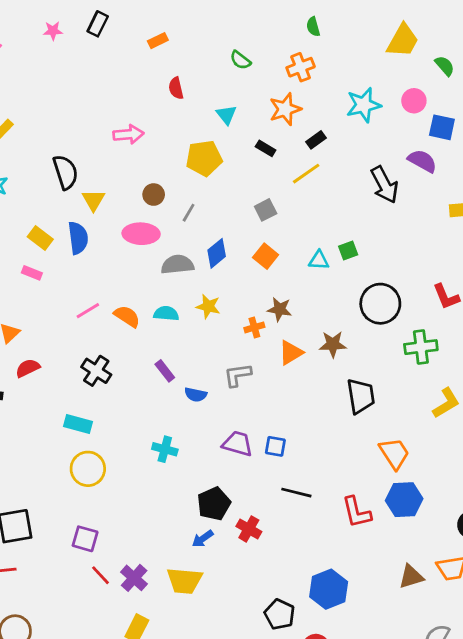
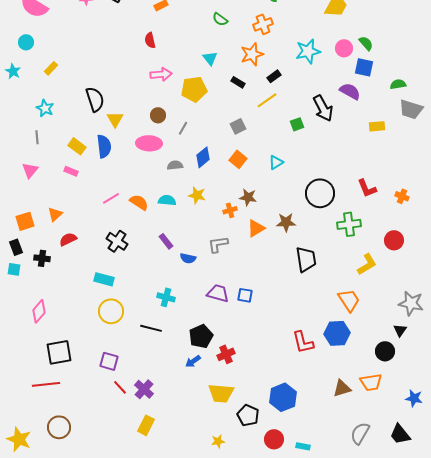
green semicircle: (445, 66) -> (366, 43), moved
red semicircle: (176, 88) -> (150, 40), moved
pink arrow: (128, 134) -> (161, 74), moved
green square: (348, 250) -> (297, 124), moved
cyan triangle: (319, 260) -> (276, 162), turned -35
gray semicircle: (177, 264) -> (175, 165), size x0.7
orange trapezoid: (394, 453) -> (349, 300), moved
black line: (296, 493) -> (151, 328), moved
red cross: (249, 529) -> (226, 354), turned 36
yellow trapezoid: (184, 581) -> (221, 393), moved

